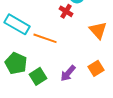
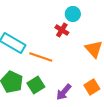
green square: (38, 76) -> (36, 85), moved

